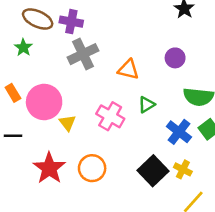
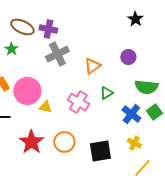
orange triangle: (128, 70) -> (92, 66), turned -48
yellow triangle: (67, 123) -> (45, 107), turned -40
black square: (153, 171) -> (100, 151), moved, turned 35

